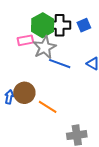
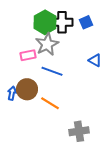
pink rectangle: (25, 40) -> (28, 55), moved
blue line: (60, 64) -> (52, 71), moved

